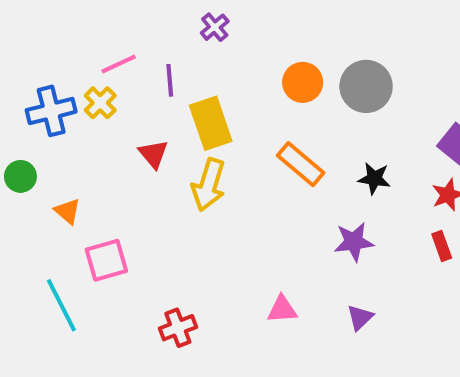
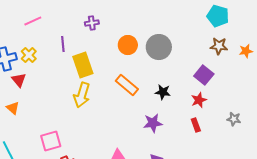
purple cross: (215, 27) -> (92, 23), moved, turned 32
pink line: (119, 64) -> (33, 21), moved
red triangle: (153, 154) -> (19, 80), moved
pink square: (106, 260) -> (51, 141), moved

